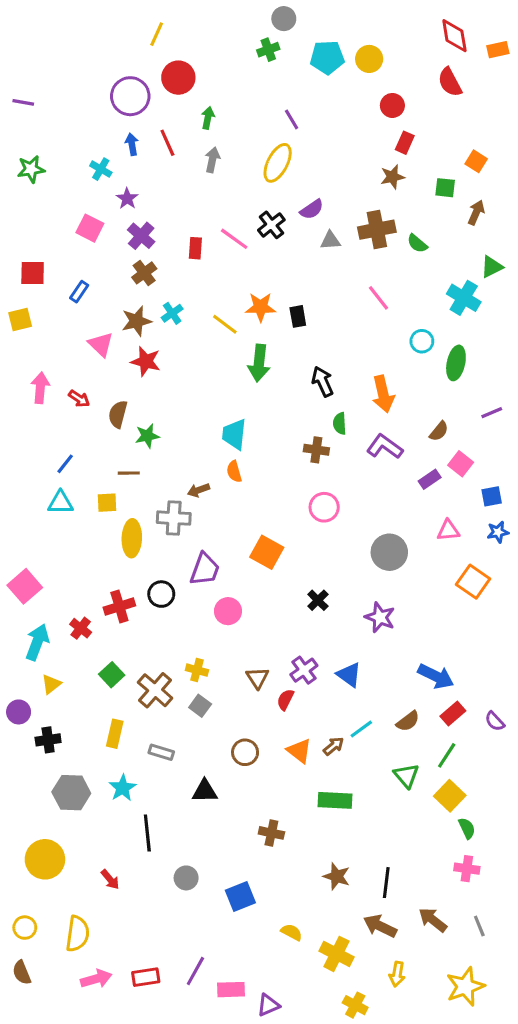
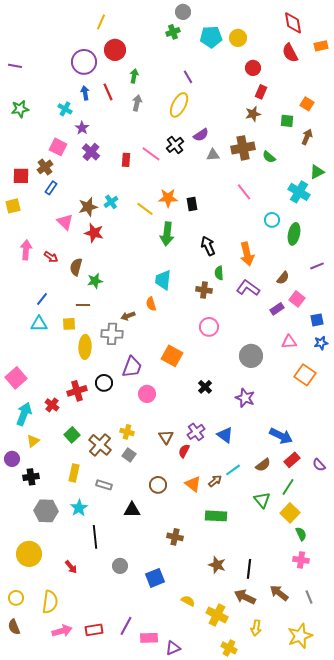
orange rectangle: (498, 50) -> (321, 46), moved
brown cross: (144, 273) -> (45, 167), moved
cyan trapezoid: (234, 434) -> (163, 280), moved

